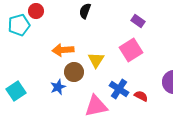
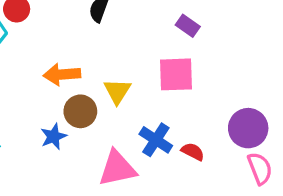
pink square: (131, 50) -> (176, 74), turned 30

